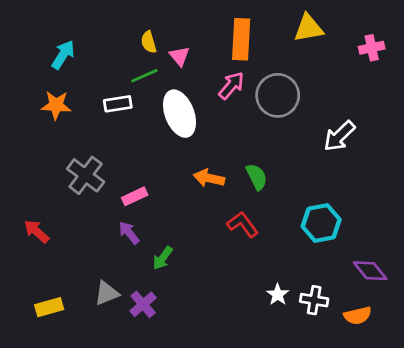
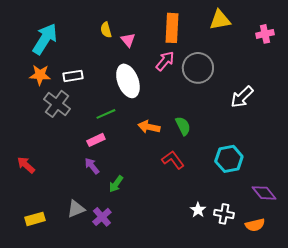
cyan arrow: (63, 55) -> (45, 39), size x1.5
green line: (144, 76) -> (106, 114), moved
white rectangle: (118, 104) -> (73, 76), moved
gray cross: (86, 175) -> (57, 104), moved

